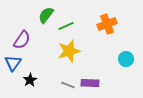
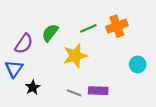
green semicircle: (46, 15) -> (50, 33), moved
green line: (66, 26) -> (88, 28), moved

